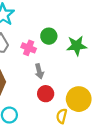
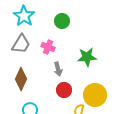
green circle: (49, 36) -> (62, 21), moved
green star: (77, 46) -> (87, 57), moved

